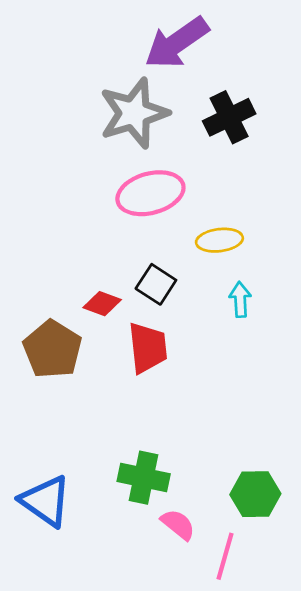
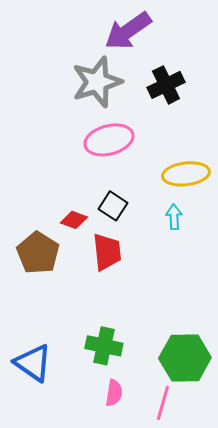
yellow ellipse: (219, 240) -> (186, 174), moved, size x1.4
green hexagon: (255, 494) -> (185, 358), size x1.4
pink semicircle: (178, 524) -> (114, 393), moved, turned 60

